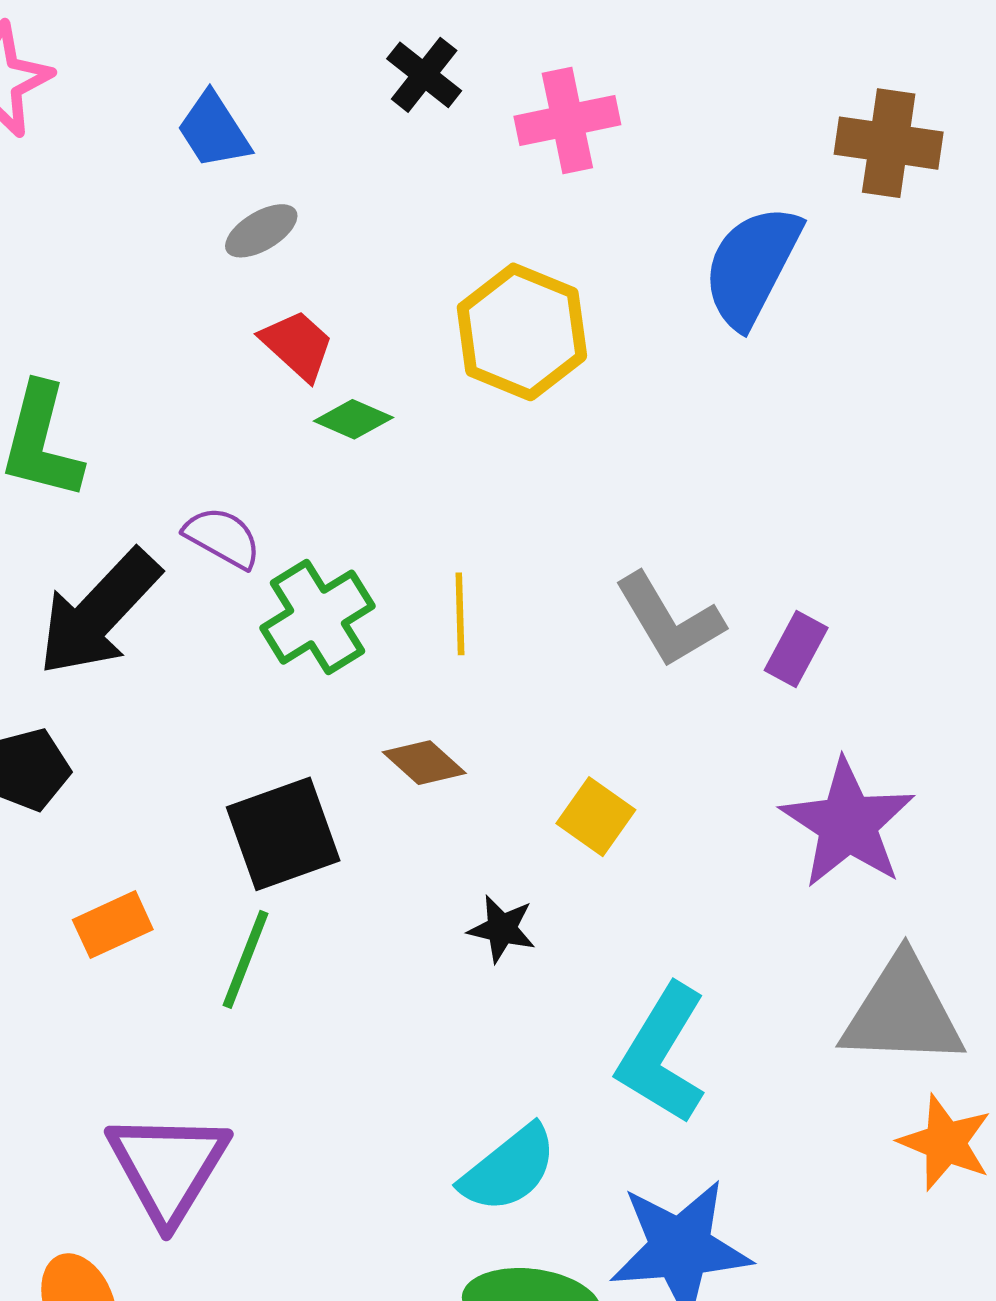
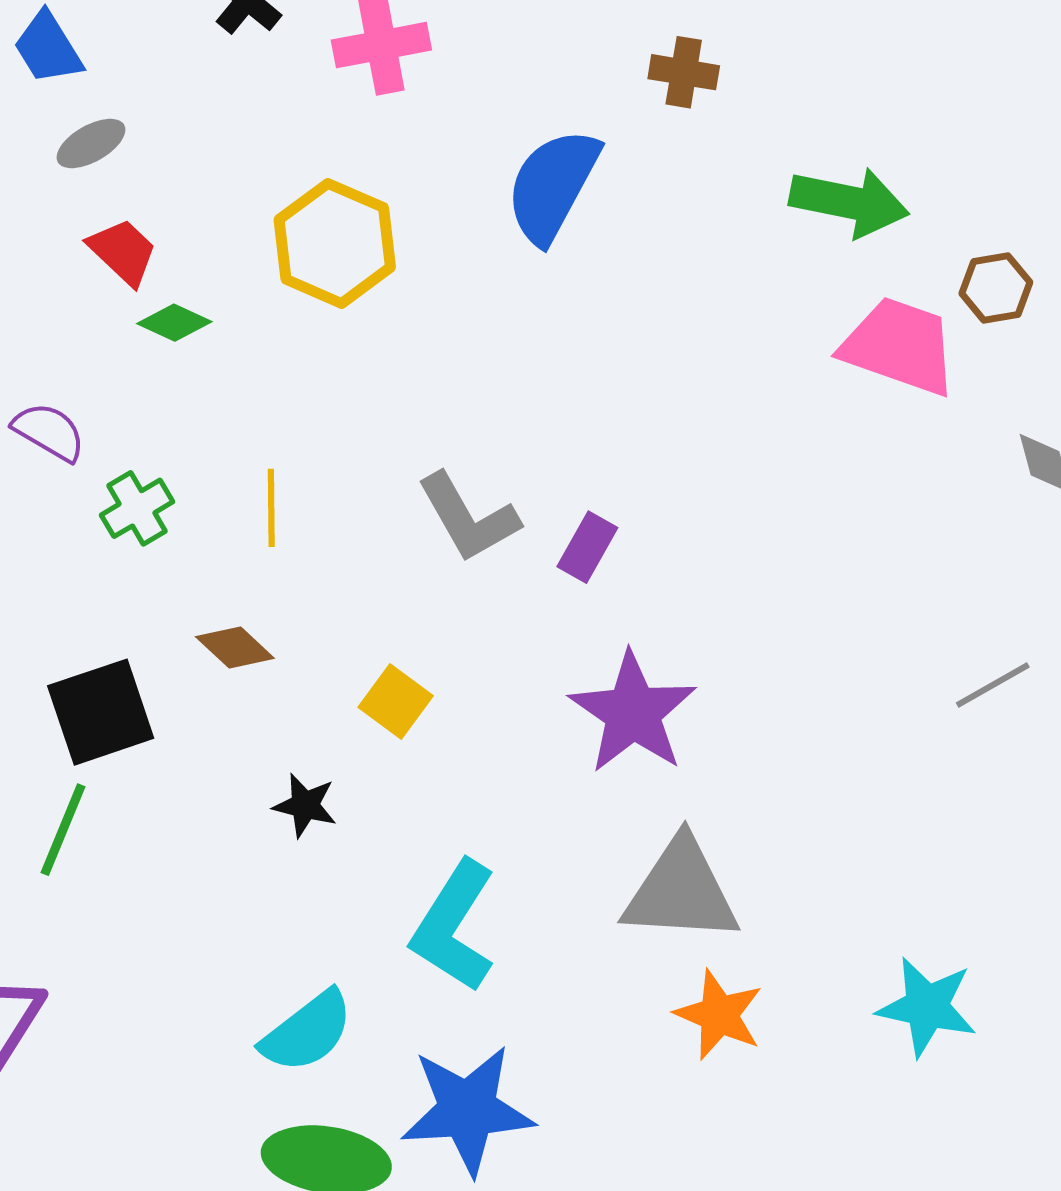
brown cross: (889, 143) -> (684, 72), size x0.7
green cross: (318, 617) -> (137, 508), size x0.7

